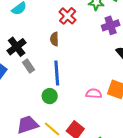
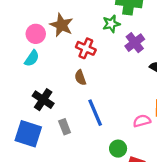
gray rectangle: (28, 66) -> (65, 127), moved, turned 32
green circle: (50, 96) -> (118, 149), moved

